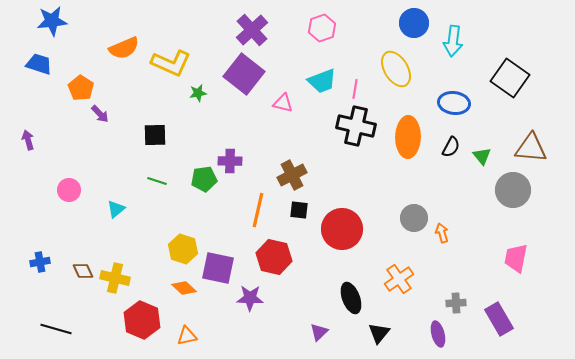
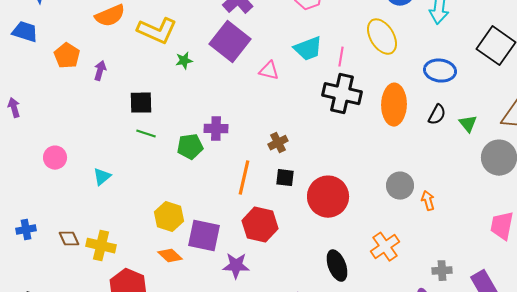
purple arrow: (100, 114) -> (100, 71), moved, turned -120
brown cross: (292, 175) -> (278, 143), size x0.7
green line: (157, 181) -> (146, 134), moved

